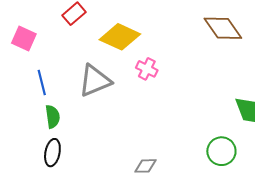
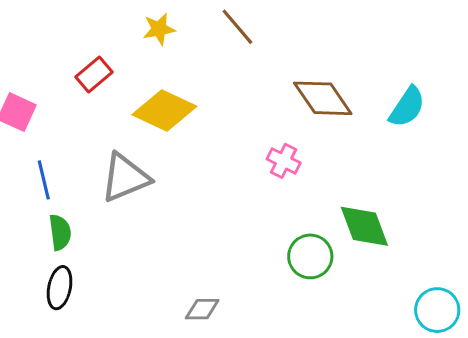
pink cross: (147, 69) -> (284, 161), moved
green circle: (221, 151) -> (310, 256), moved

